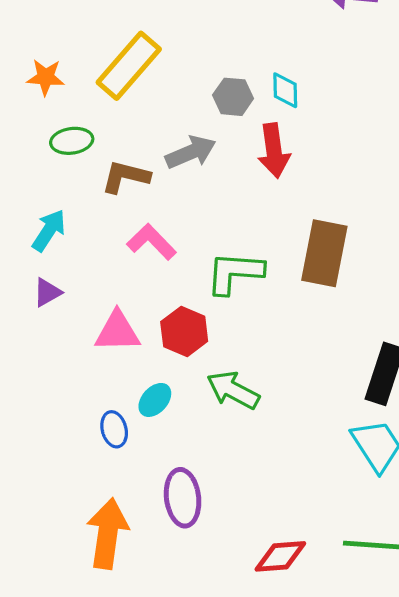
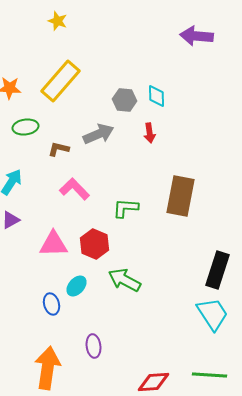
red arrow: (274, 151) -> (150, 133), size x0.6
brown L-shape: (126, 177) -> (59, 149), size x0.7
green L-shape: (235, 273) -> (126, 208), size x0.7
purple ellipse: (183, 498) -> (94, 346), size x0.7

